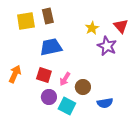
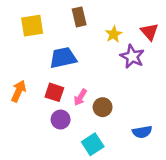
brown rectangle: (48, 16) -> (79, 17), moved
blue semicircle: (105, 103) -> (142, 132), moved
cyan square: (67, 106) -> (93, 144), moved, turned 30

